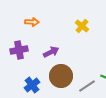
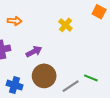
blue cross: (32, 85) -> (15, 85), turned -35

